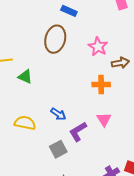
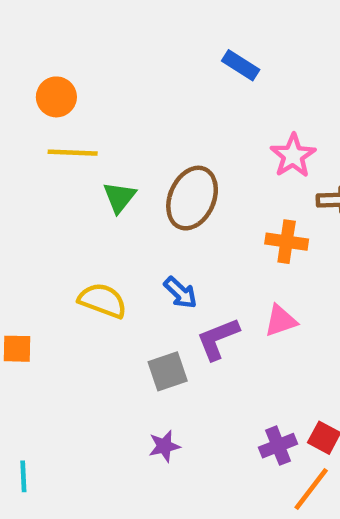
brown ellipse: (55, 39) -> (192, 198), moved
green triangle: (25, 77) -> (119, 197), turned 35
pink triangle: (104, 119) -> (281, 321), turned 35

